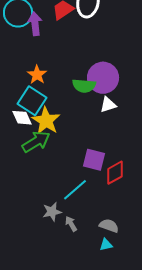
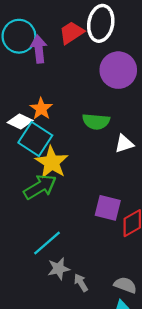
purple circle: (103, 78) -> (118, 70), moved
white diamond: (22, 118) -> (20, 121), moved, turned -40
cyan line: (75, 190) -> (47, 243), moved

